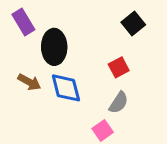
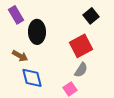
red square: (119, 67) -> (81, 46), size x1.6
blue diamond: (66, 88) -> (32, 78), moved

